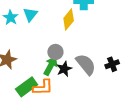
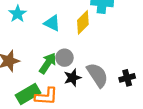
cyan triangle: (30, 14) -> (52, 23), moved, turned -49
green arrow: (51, 66) -> (48, 63), moved

